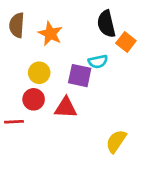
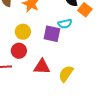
red triangle: (66, 108) -> (42, 67), moved
yellow semicircle: (116, 141) -> (66, 74), moved

